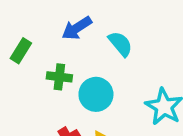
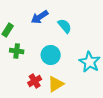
green cross: (59, 77) -> (17, 51), moved

